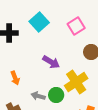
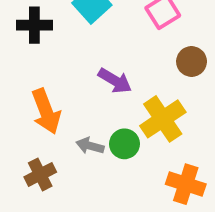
orange arrow: (15, 78) -> (46, 111), size x1.6

